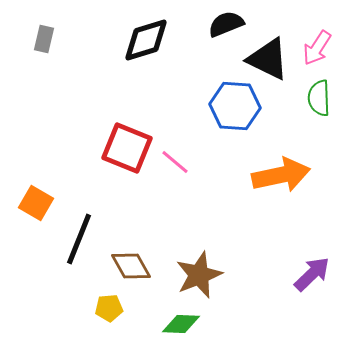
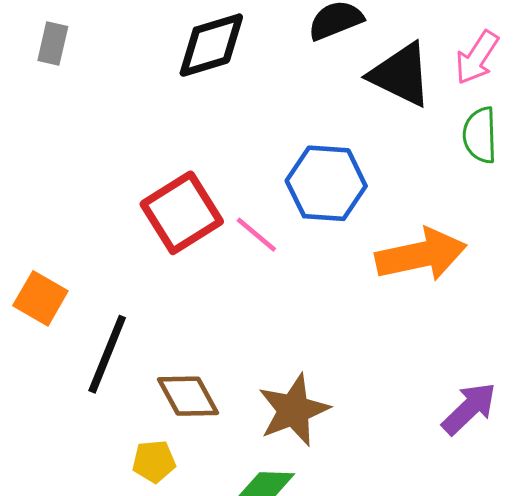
blue hexagon: (235, 106) -> (326, 183), moved
red square: (127, 148) -> (182, 213), turned 36

